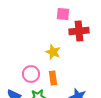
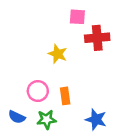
yellow star: (53, 52) -> (58, 54), moved

